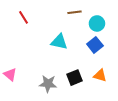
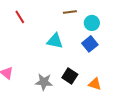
orange triangle: (100, 76) -> (95, 84), moved
black square: (75, 78) -> (70, 76), turned -35

